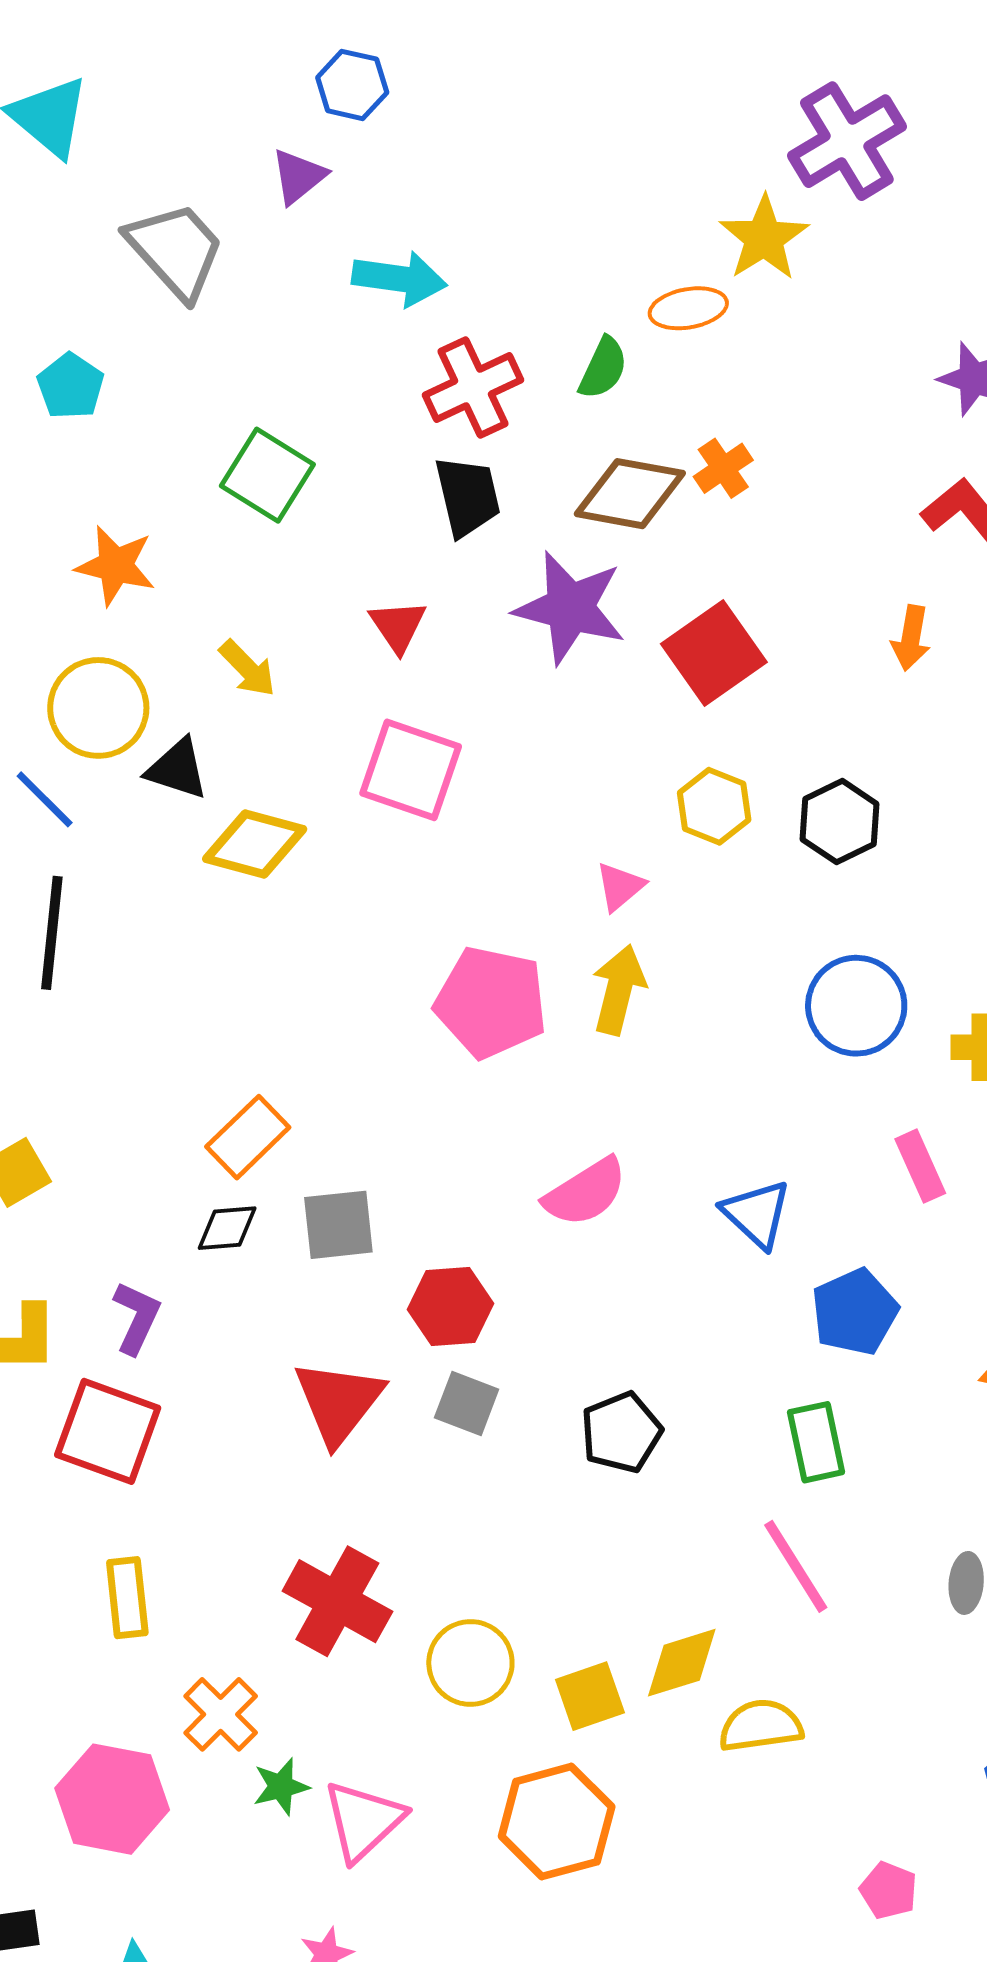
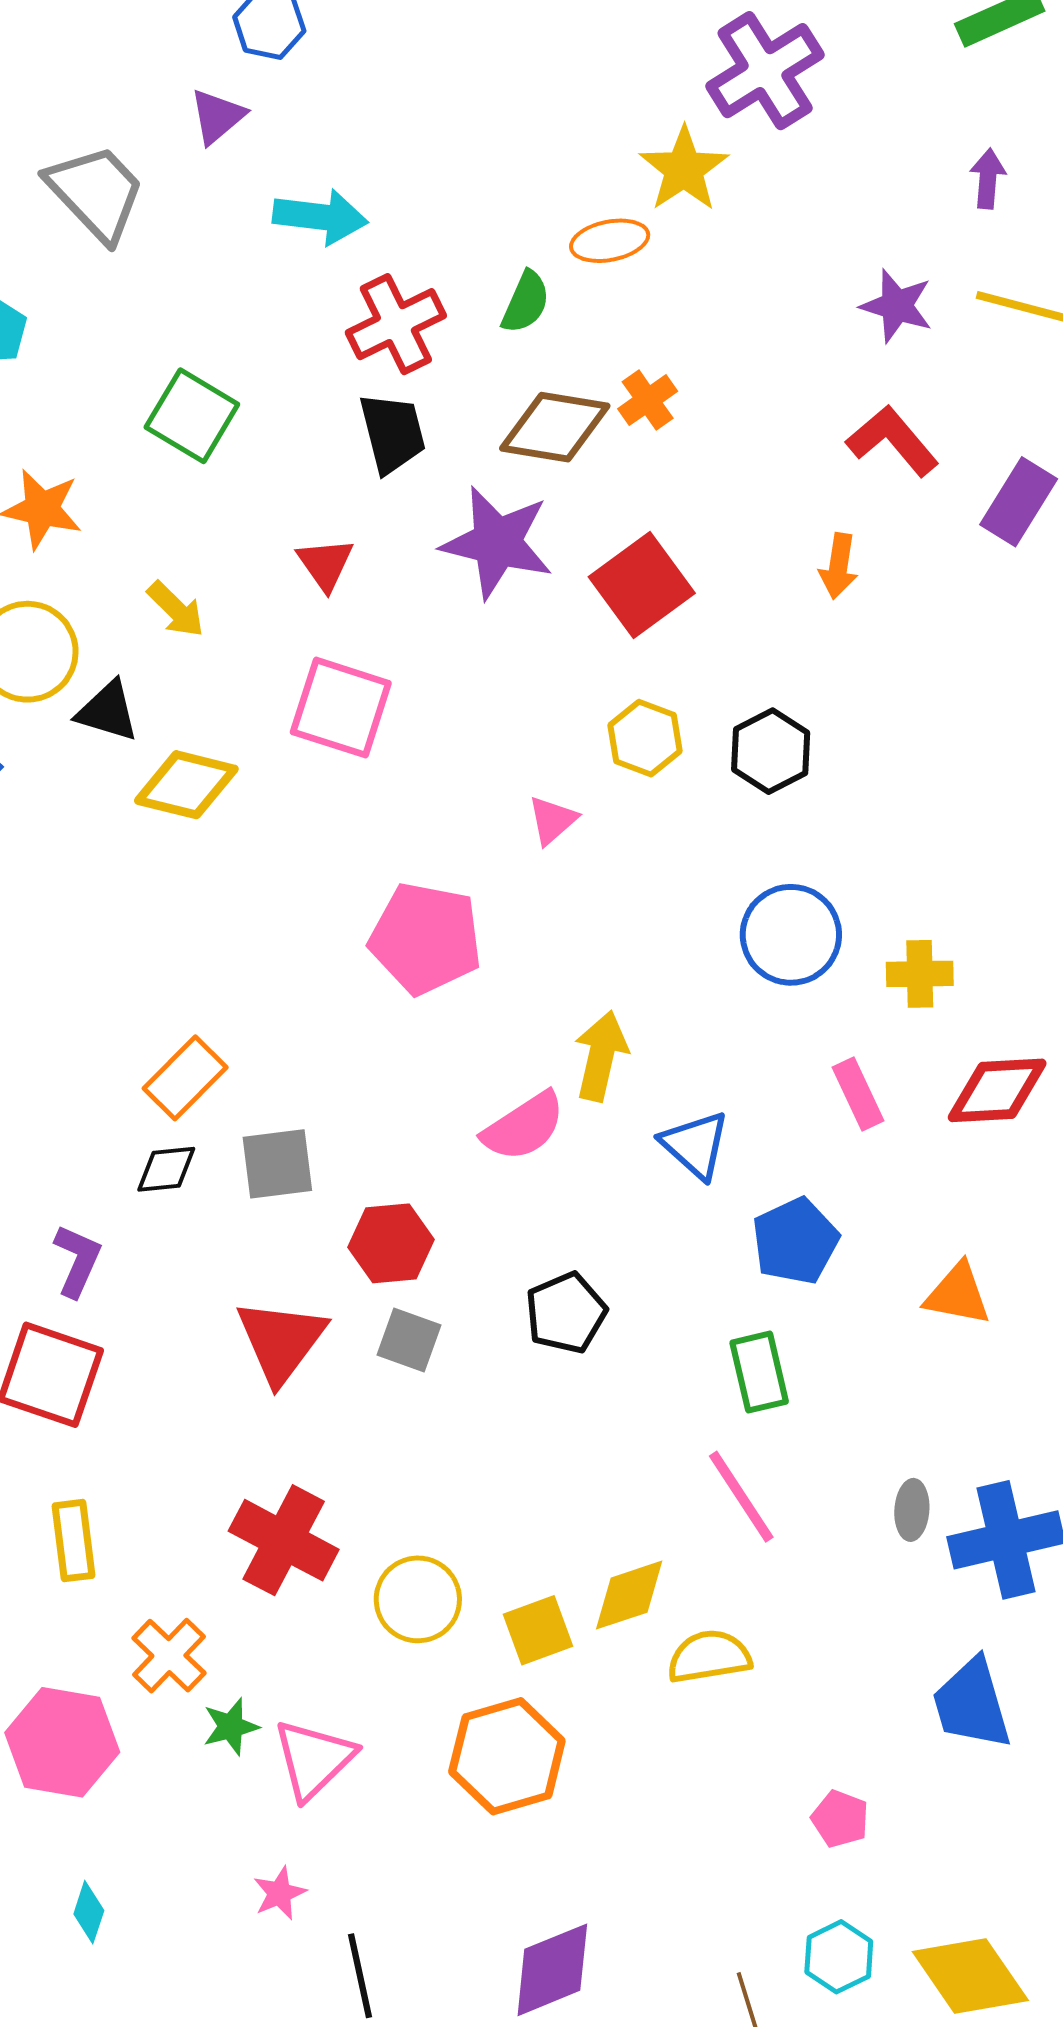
yellow arrow: (619, 990) -> (601, 1056), moved
black pentagon: (621, 1432) -> (566, 1313), moved

